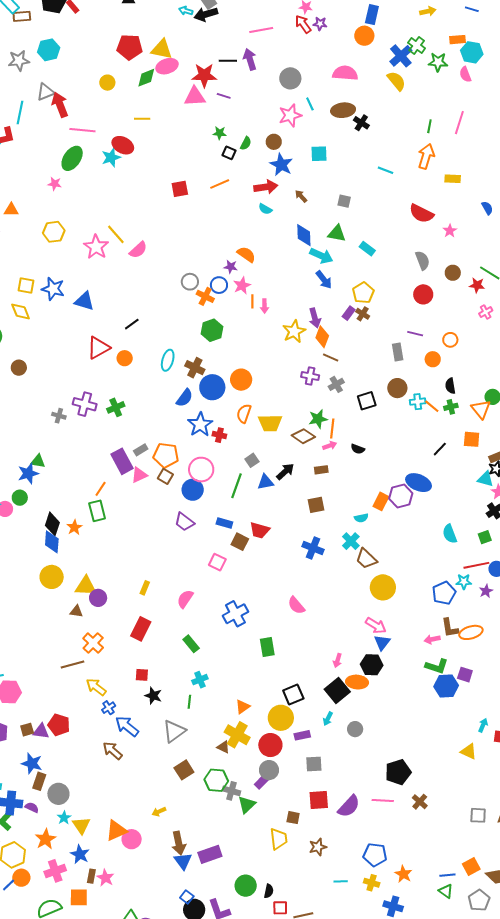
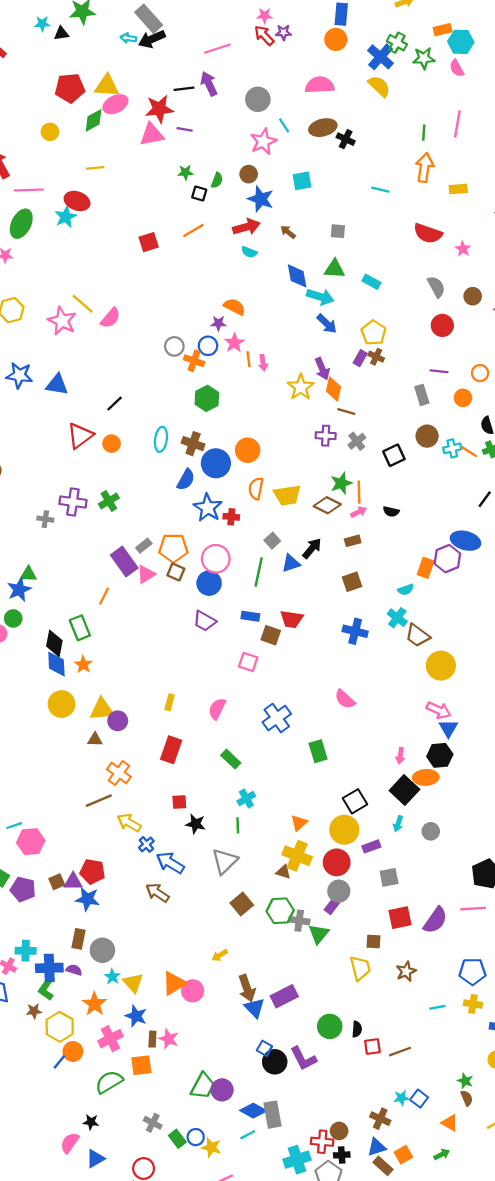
green rectangle: (97, 511) -> (80, 628), moved
orange star: (74, 527) -> (83, 665), moved
blue star: (32, 763) -> (87, 899), moved

